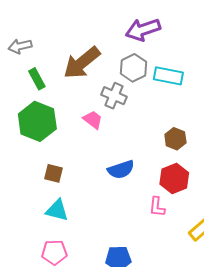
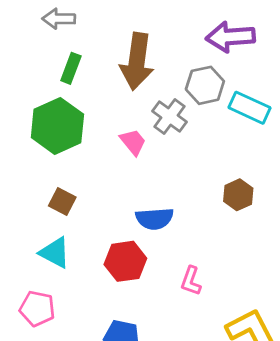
brown arrow: (82, 63) -> (137, 61), turned -57
green rectangle: (37, 79) -> (71, 68), turned 35
red hexagon: (174, 178) -> (125, 261), moved

